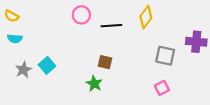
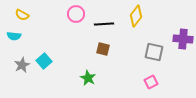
yellow semicircle: (12, 16) -> (22, 15), moved
brown square: (105, 62) -> (103, 49), moved

